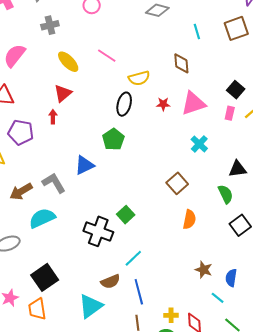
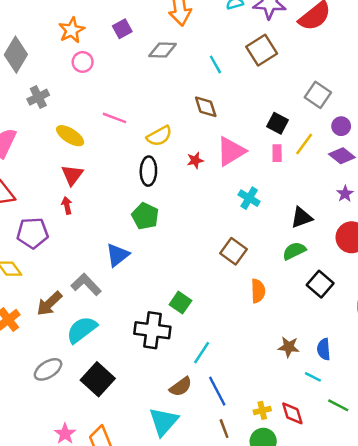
green semicircle: (226, 194) -> (294, 251), turned -78
black square: (45, 277) -> (98, 379), moved

